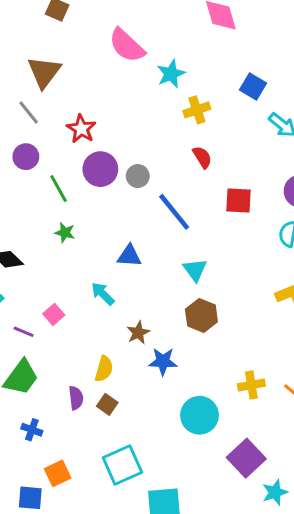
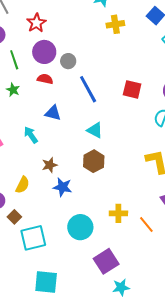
red semicircle: (202, 157) -> (45, 79), moved, turned -56
cyan triangle: (195, 270) -> (95, 130), turned -36
brown square: (107, 404) -> (14, 217), moved
cyan square: (122, 465) -> (33, 238), moved

